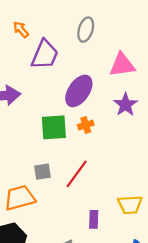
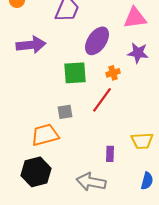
purple star: (125, 105) -> (138, 53), turned -30
orange cross: (86, 125) -> (113, 73), moved
red line: (77, 174) -> (102, 100), moved

